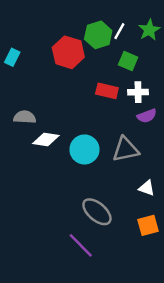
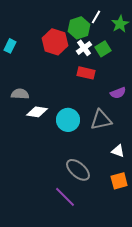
white line: (119, 31) -> (96, 17), moved
green square: (128, 61) -> (103, 49), turned 35
white cross: (138, 92) -> (84, 48), moved, turned -35

